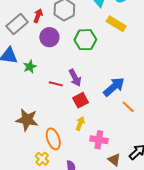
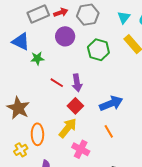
red arrow: (38, 16) -> (61, 12), turned 32
red square: (81, 100) -> (75, 106), turned -35
orange line: (128, 107) -> (109, 131), moved
yellow arrow: (80, 123) -> (68, 128), size x1.5

